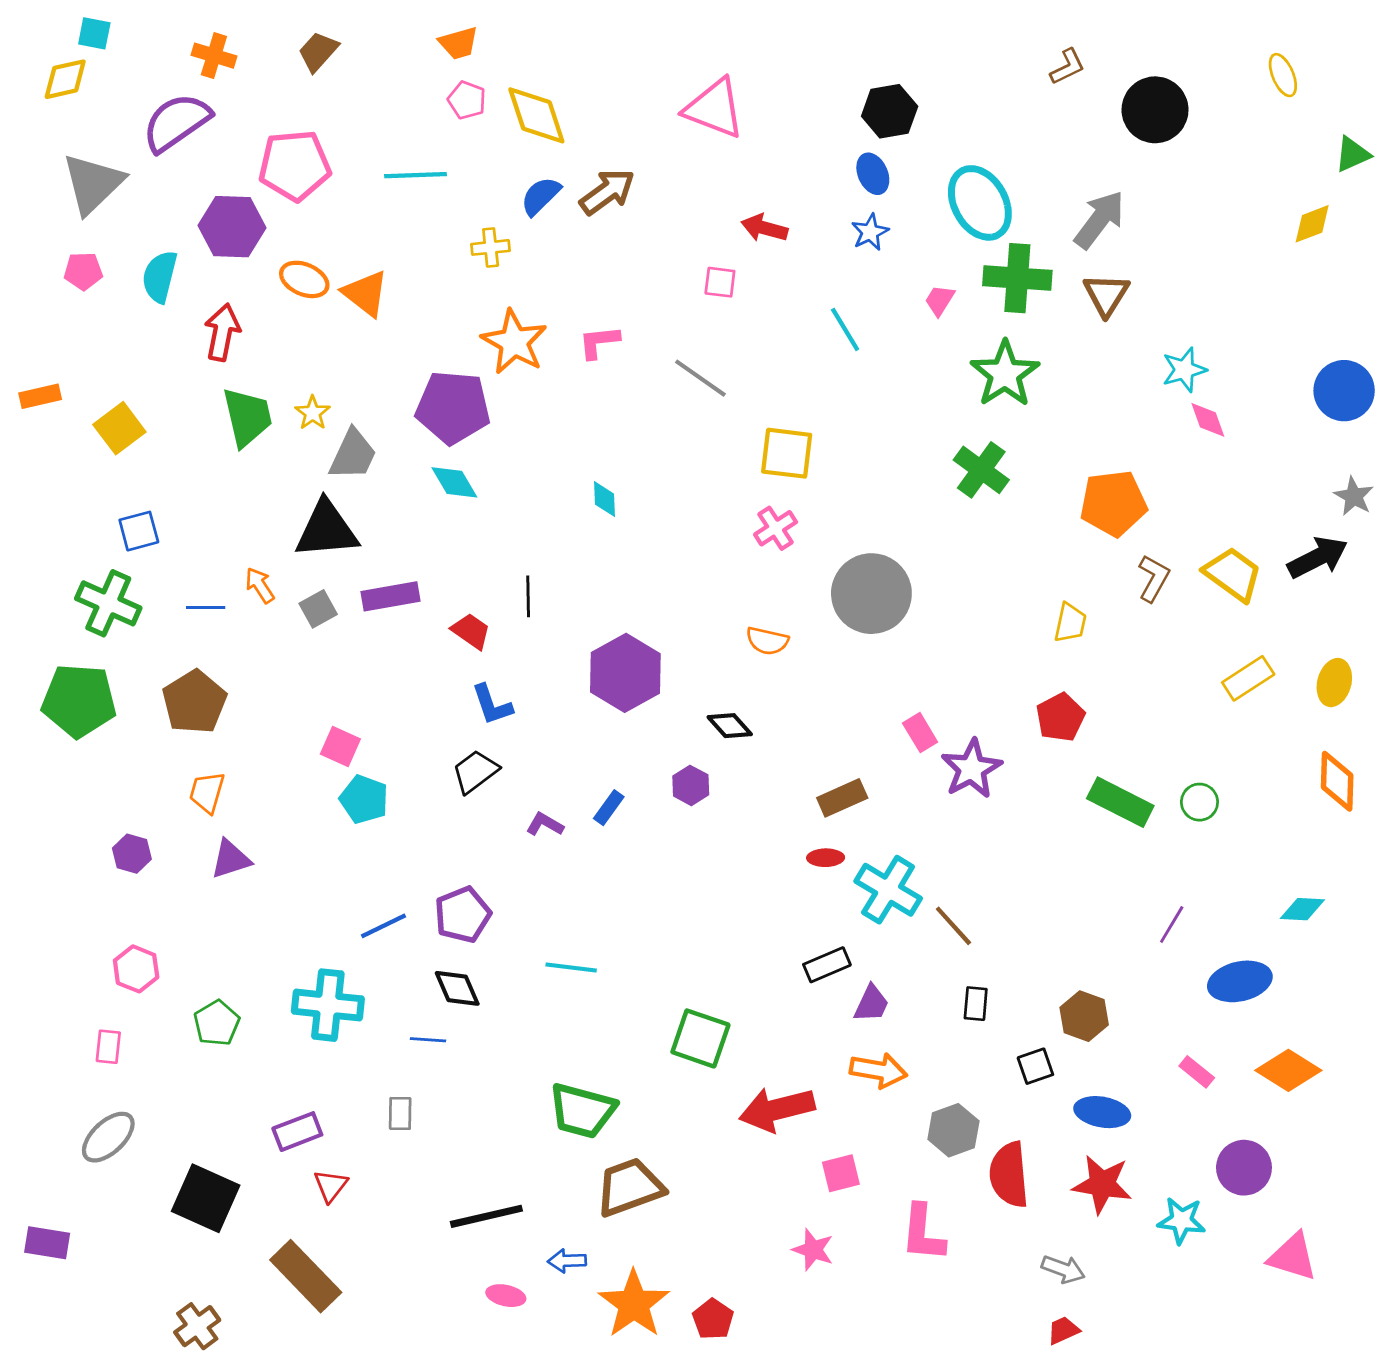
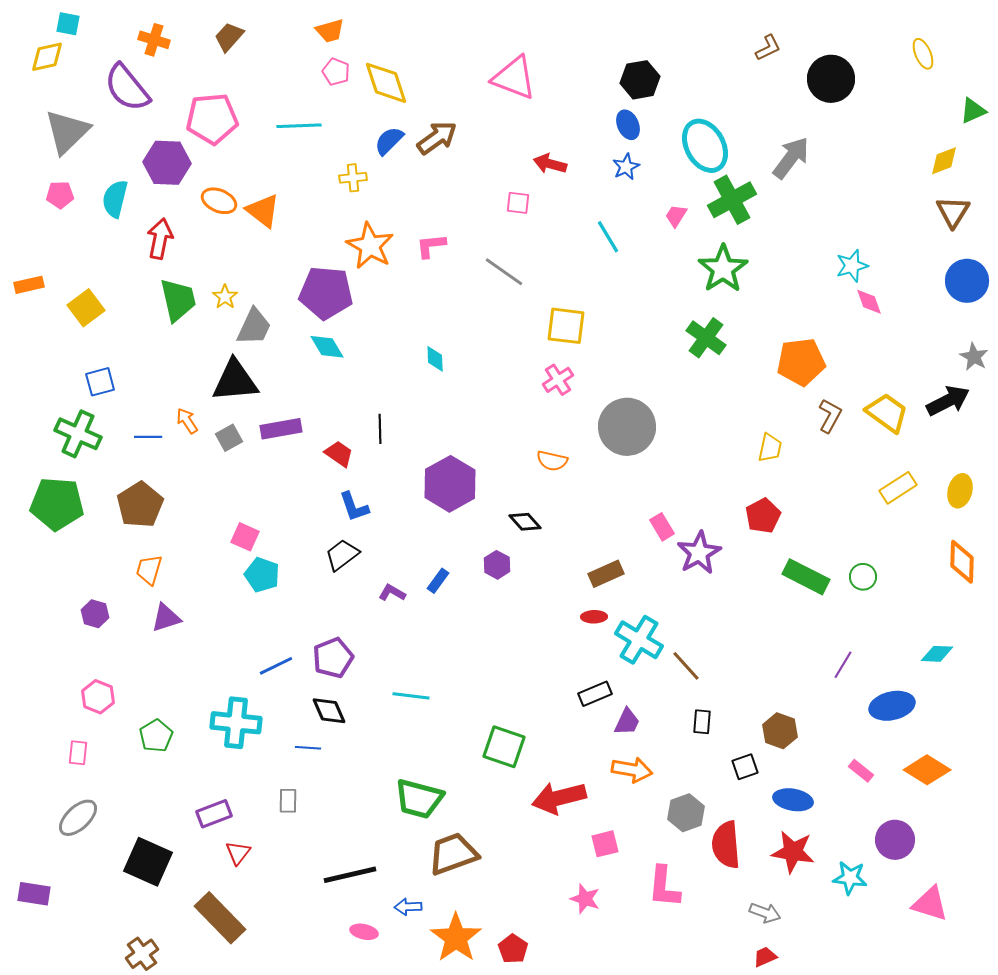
purple semicircle: (176, 122) -> (127, 88), turned -94
green cross: (1017, 278) -> (732, 200), turned -33
brown triangle: (1106, 295) -> (953, 212), moved

